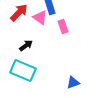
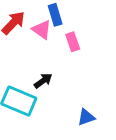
black arrow: (26, 46) -> (43, 81), moved

